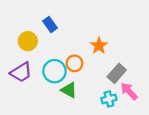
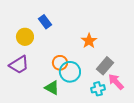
orange circle: (74, 63) -> (60, 63), moved
cyan circle: (54, 71) -> (70, 72), moved
green triangle: (69, 90) -> (52, 88), moved

